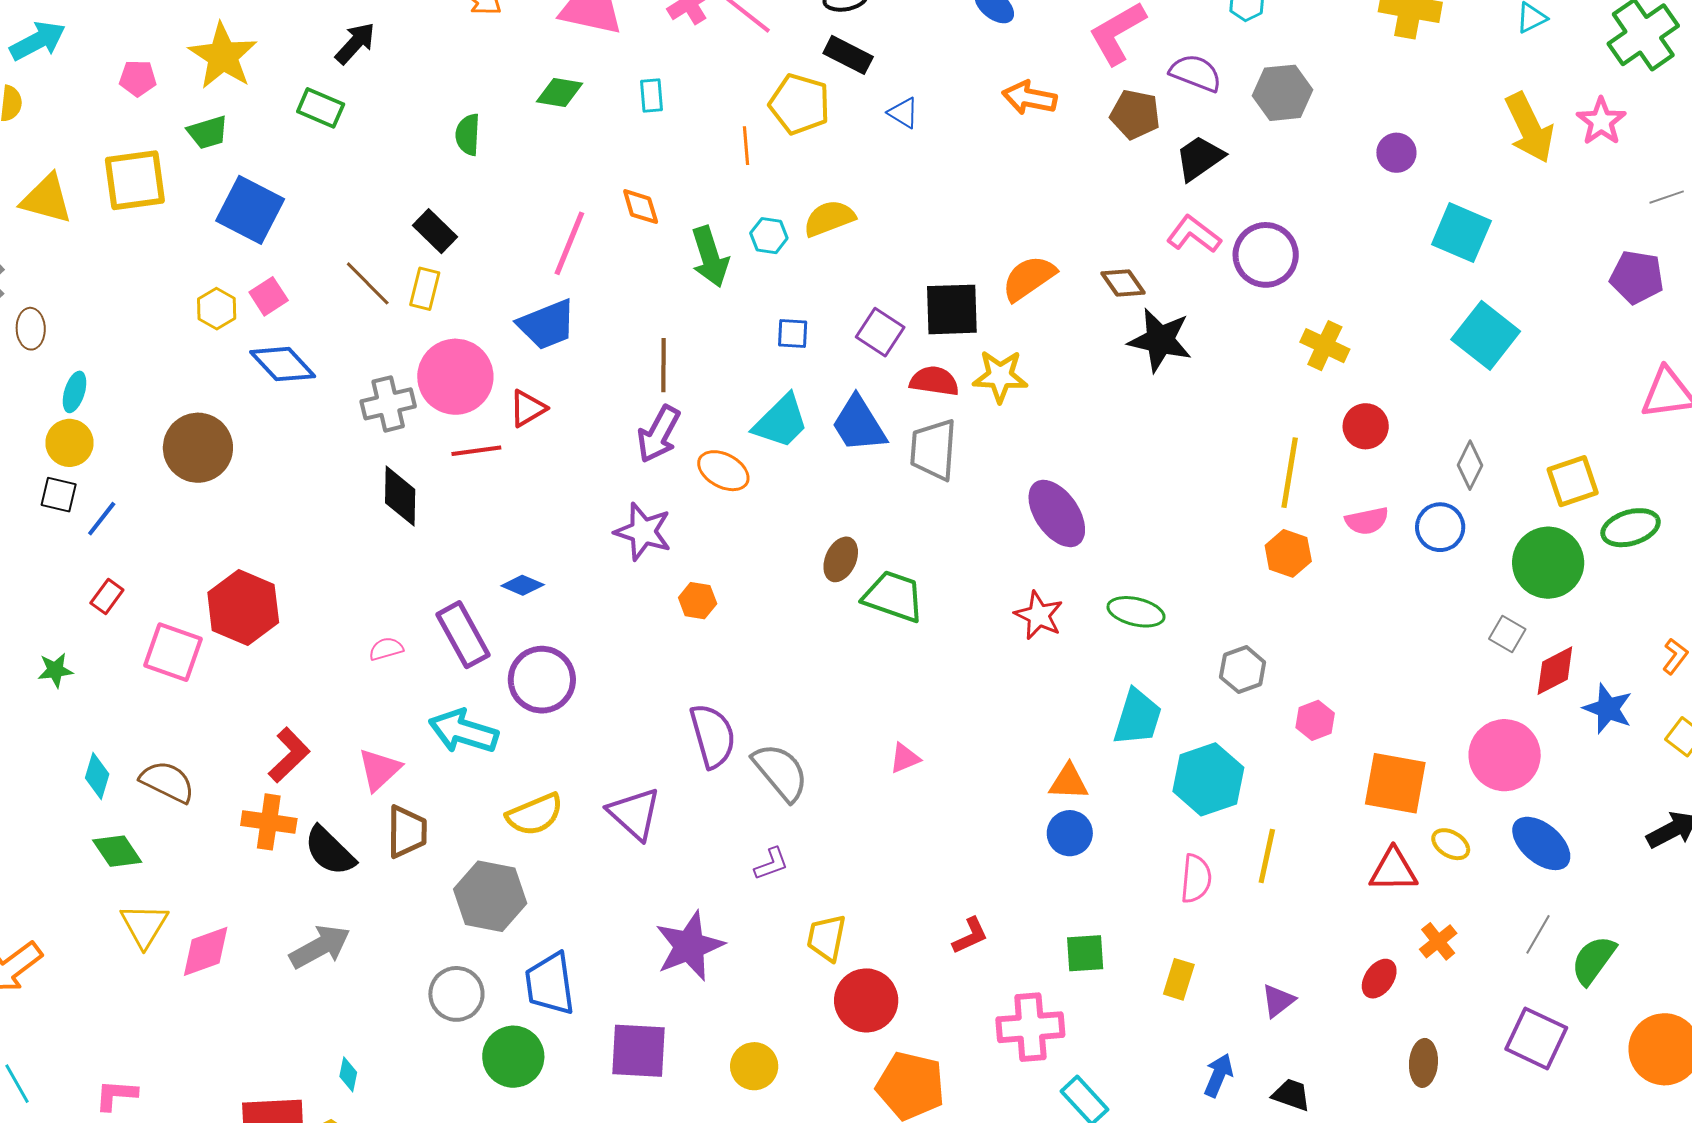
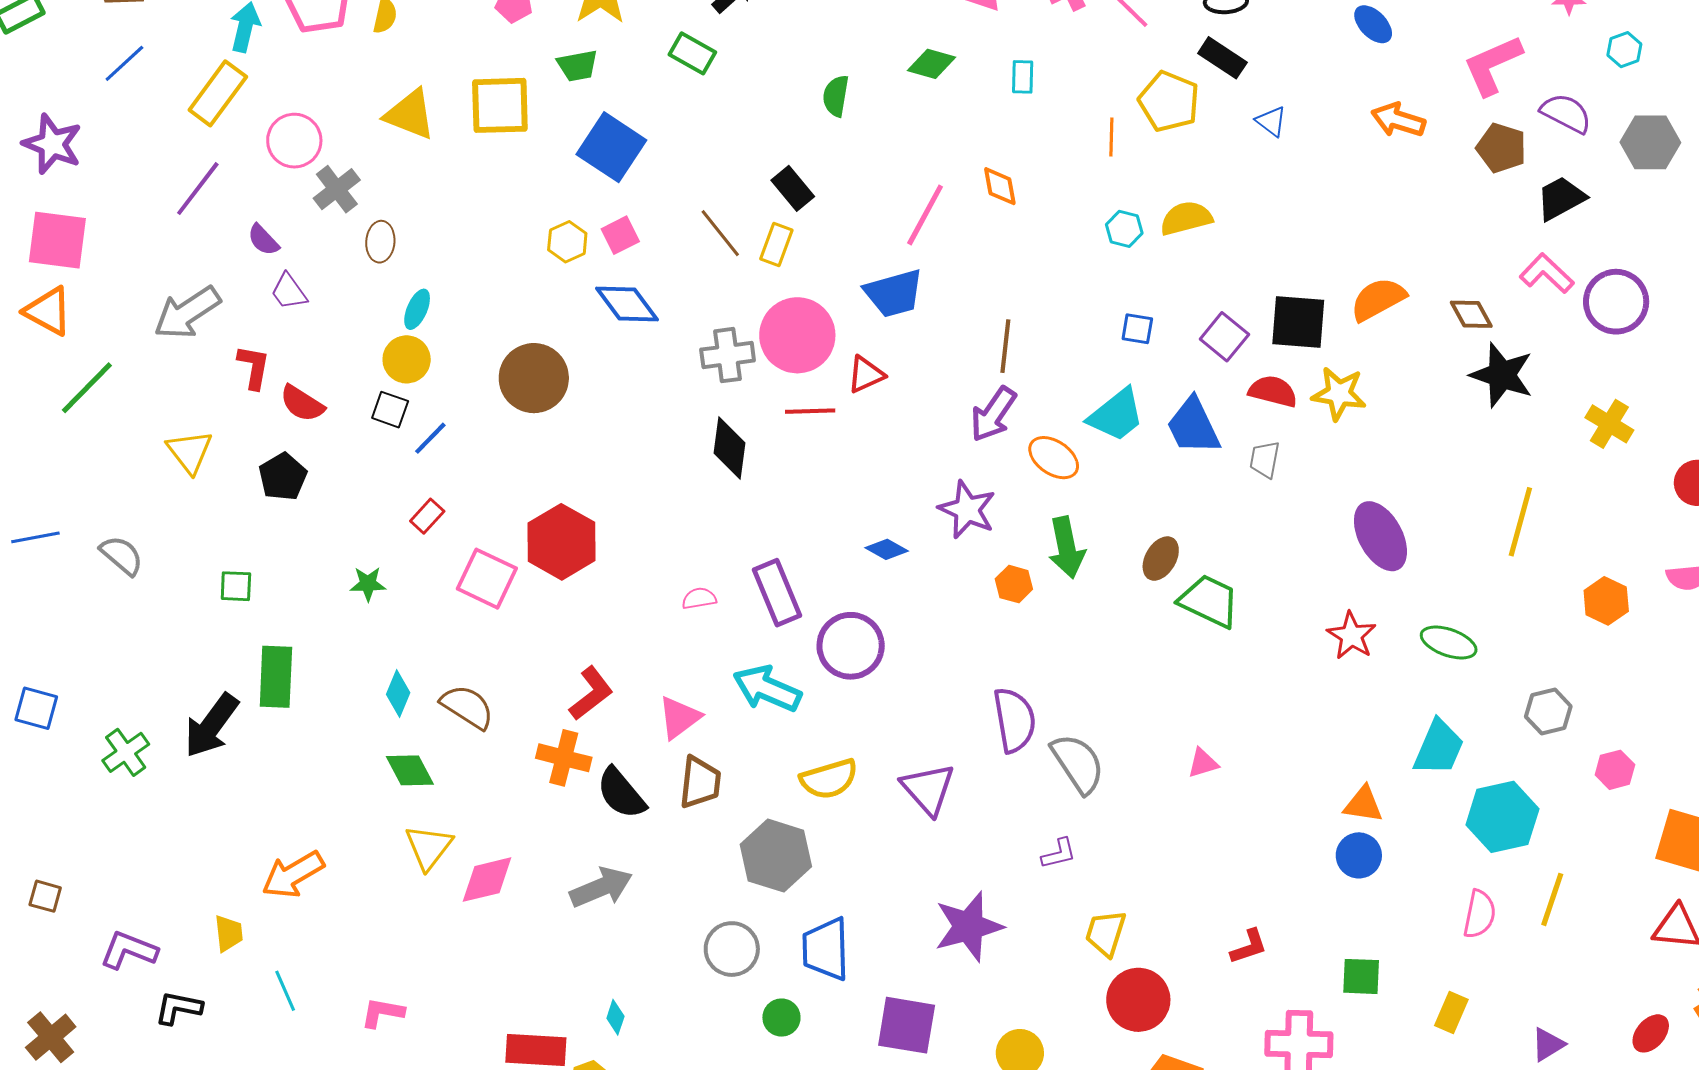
green arrow: (710, 257) -> (1067, 547), moved
yellow cross: (1325, 346) -> (1609, 424), moved
gray trapezoid: (933, 450) -> (1265, 459), size x0.6
yellow line: (1290, 473) -> (1520, 522), moved
blue diamond: (523, 585) -> (887, 549), moved
green circle: (513, 1057) -> (781, 1018), size x0.6

